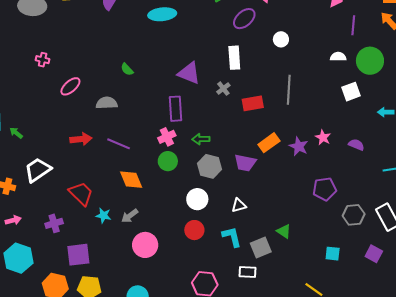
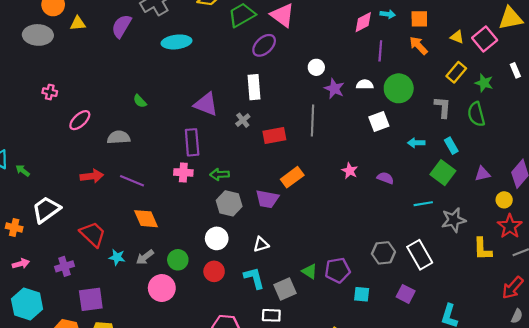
white circle: (281, 39) -> (316, 67), moved
pink cross: (167, 137) -> (183, 172), turned 30
purple star: (299, 146) -> (334, 89), moved
green circle: (168, 161) -> (178, 260), moved
purple pentagon: (325, 189) -> (338, 270), moved

